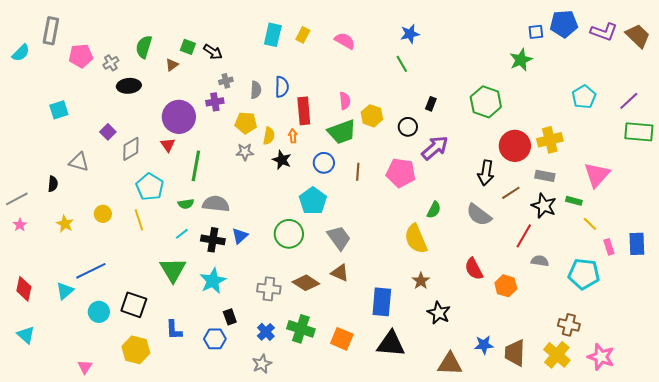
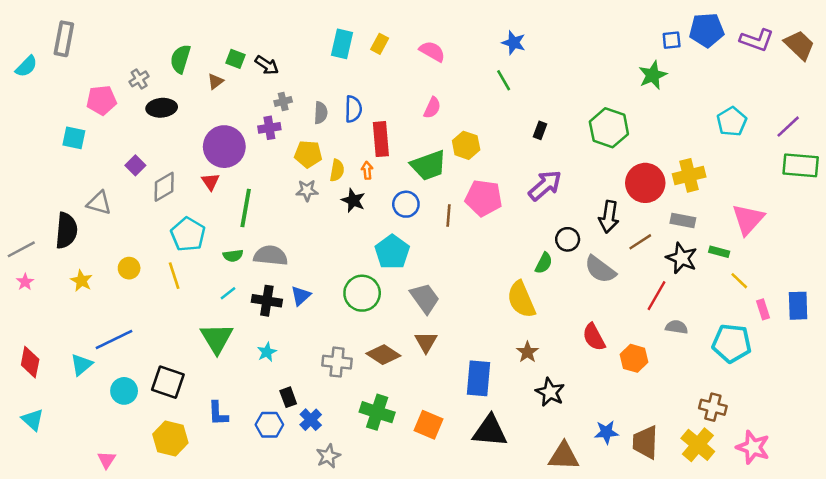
blue star: (410, 34) -> (514, 43), turned 30
pink pentagon: (81, 56) -> (101, 100), moved
pink semicircle: (345, 101) -> (432, 108), moved, turned 30
cyan square: (59, 110) -> (74, 138), turned 30
black circle: (408, 127) -> (568, 239), moved
pink pentagon: (401, 173) -> (484, 198), moved
black semicircle: (53, 184) -> (66, 231), size x1.8
brown triangle: (340, 273) -> (426, 342), turned 36
cyan star: (213, 281) -> (267, 352), size x0.6
blue cross: (266, 332) -> (311, 420), moved

